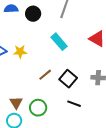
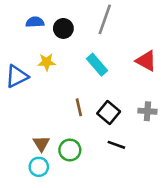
yellow star: (20, 52) -> (47, 62), moved
brown line: (45, 75) -> (79, 107), turned -64

